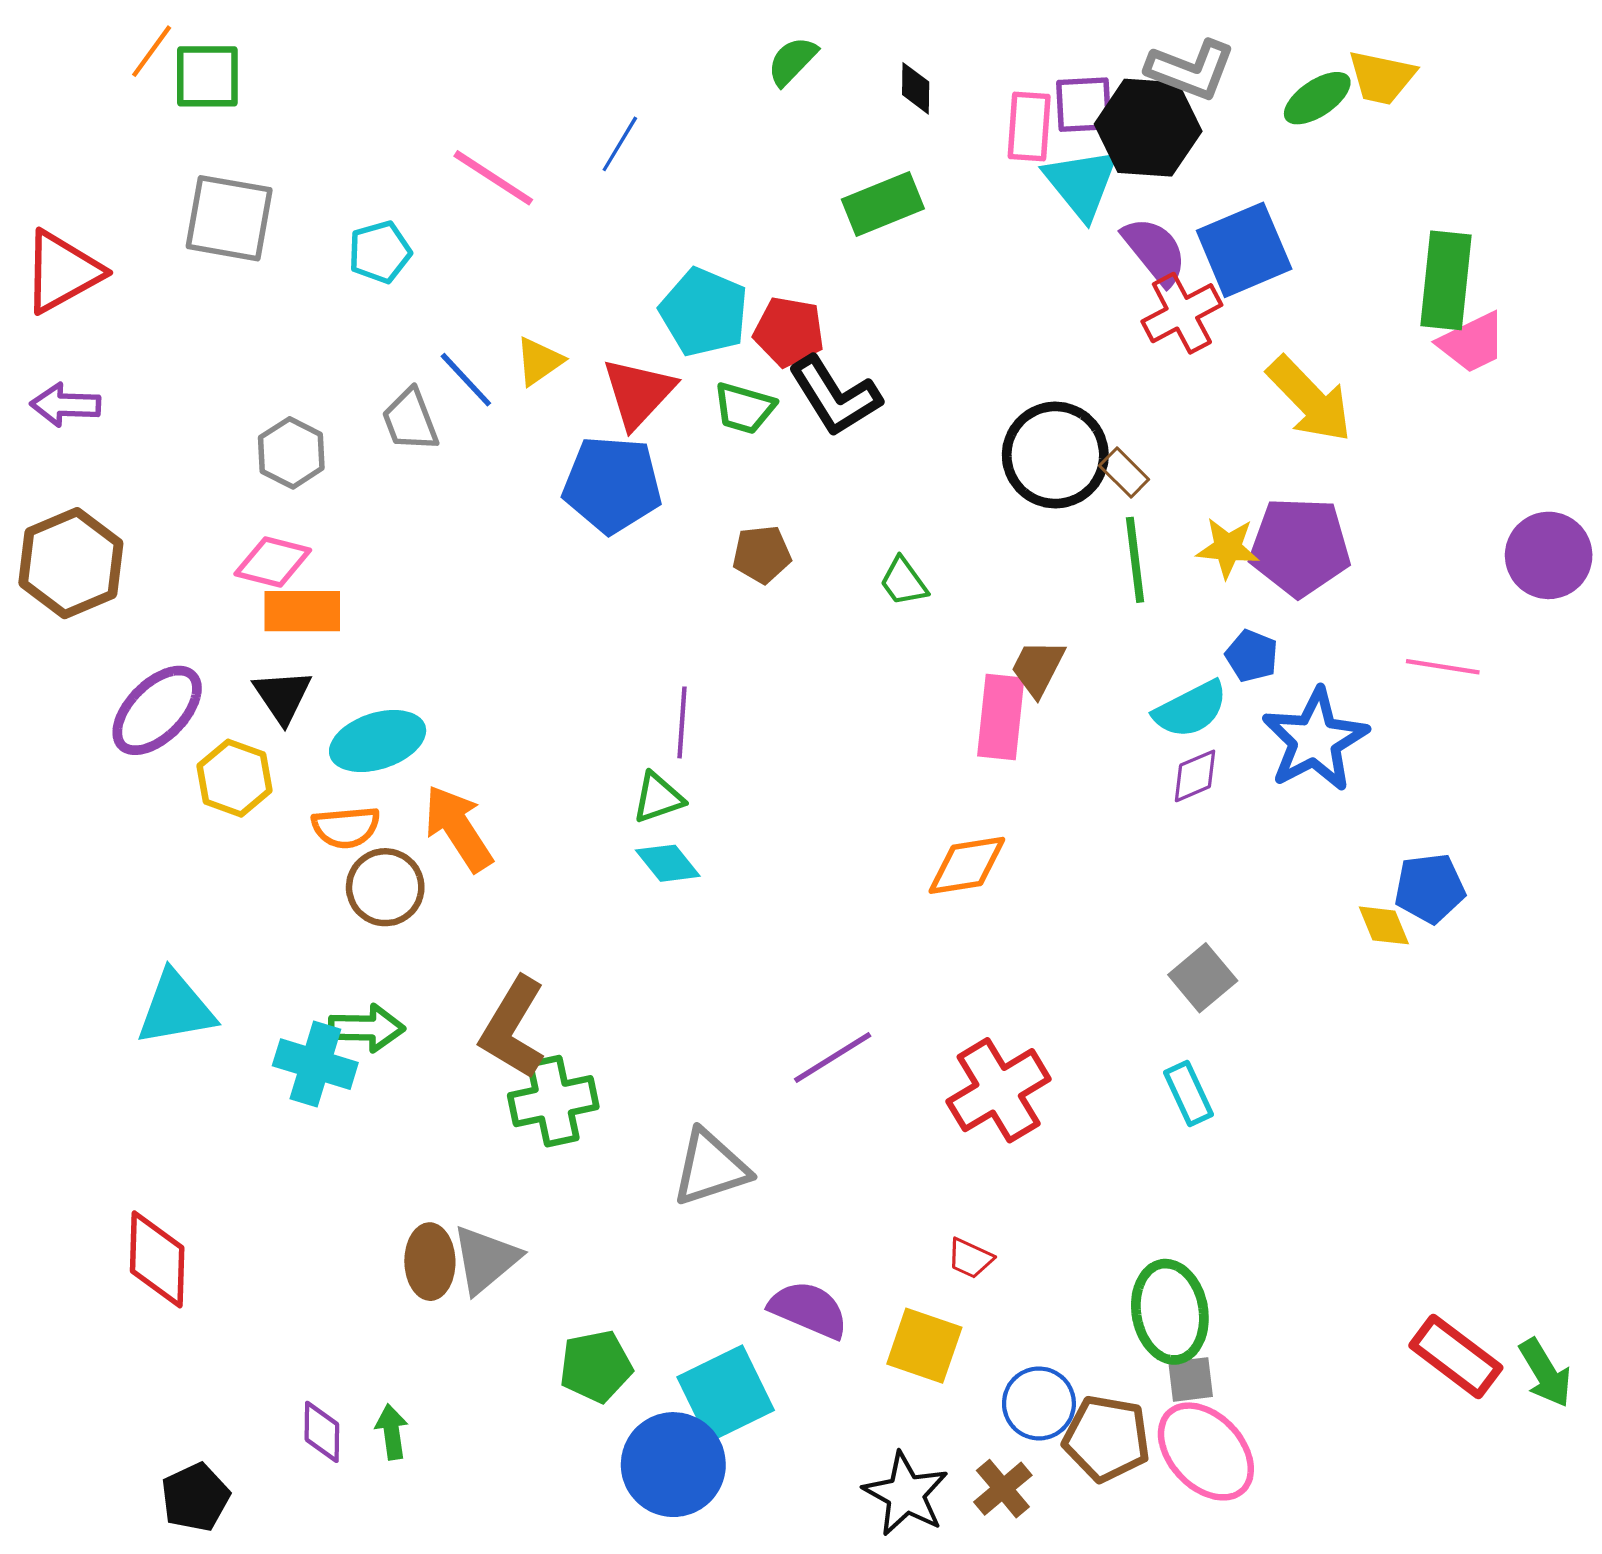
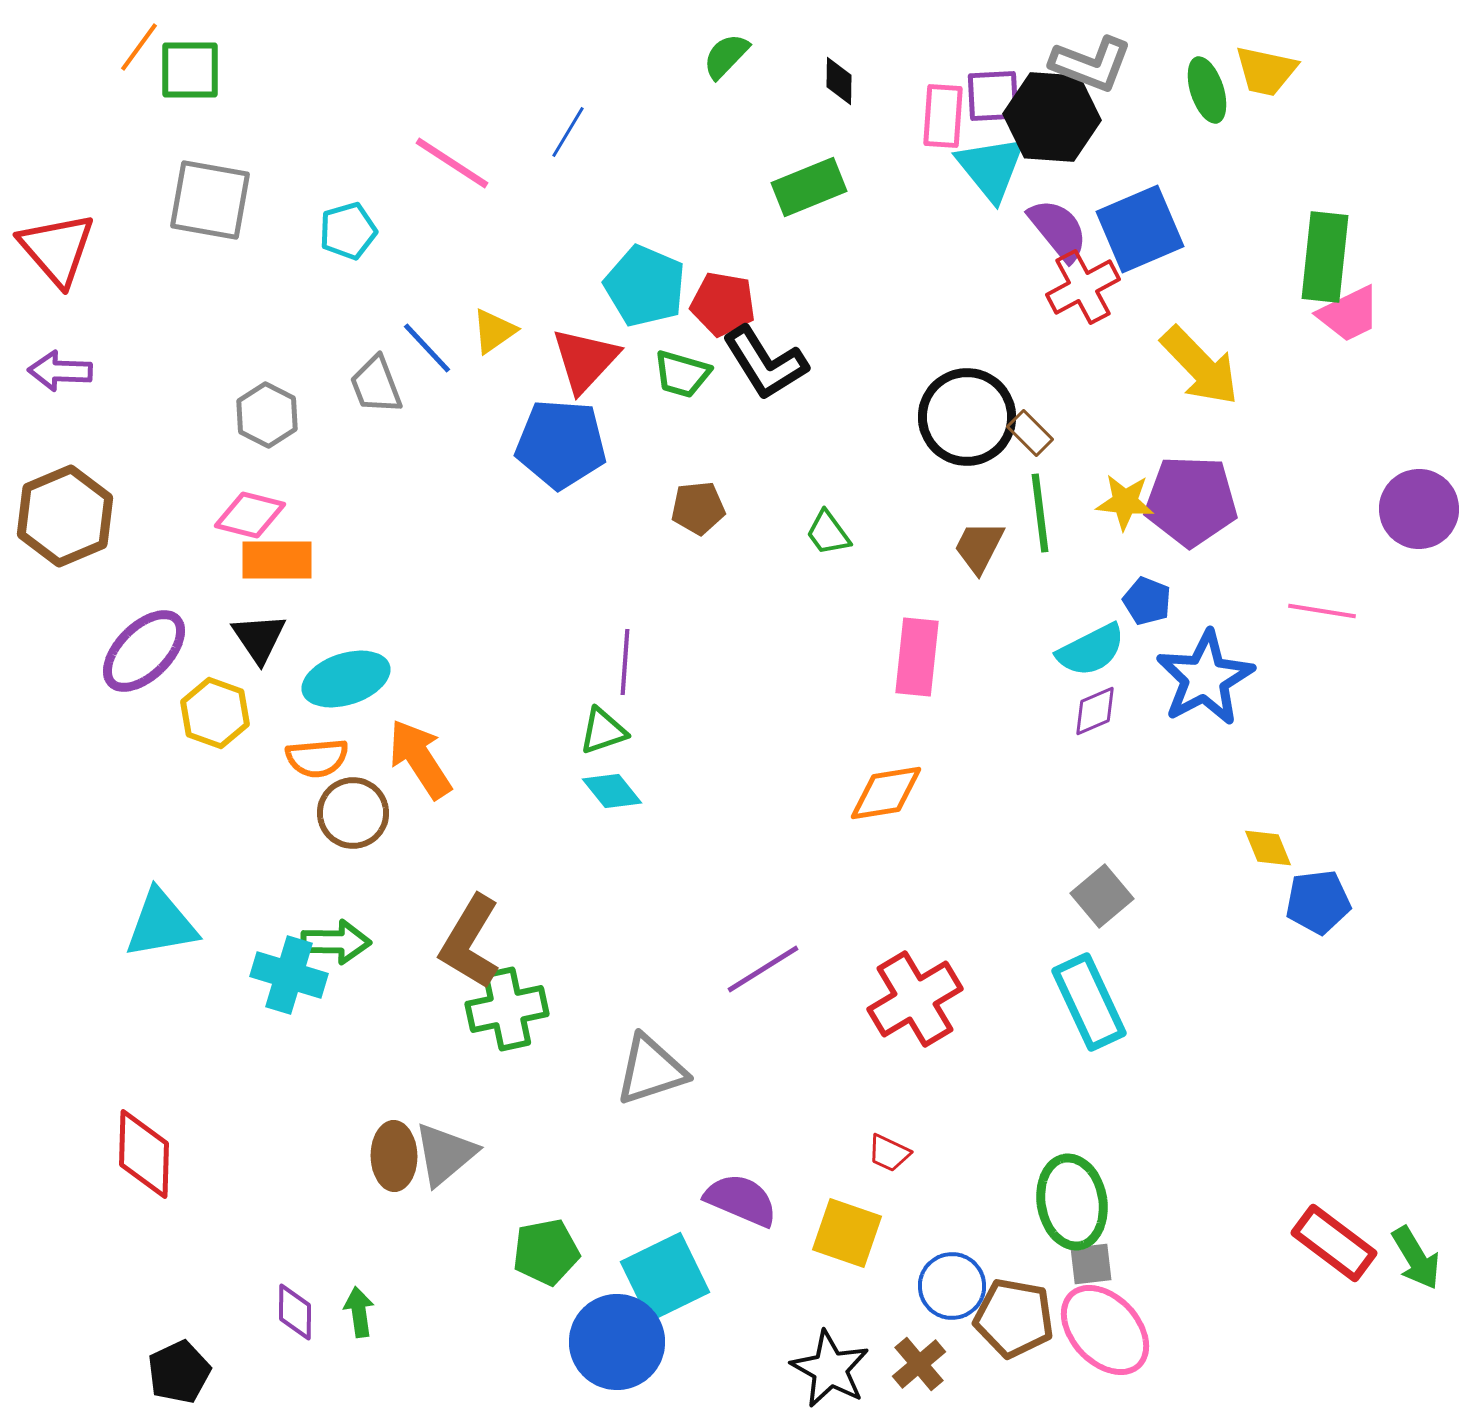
green ellipse: (1317, 98) -> (1207, 90), turned -74
red triangle: (62, 272) -> (57, 249), turned -42
brown trapezoid: (1038, 668) -> (979, 547), moved
blue pentagon: (1430, 888) -> (1318, 902), moved
cyan rectangle: (1188, 1094) -> (1089, 1002), size x1.6

